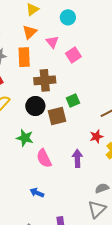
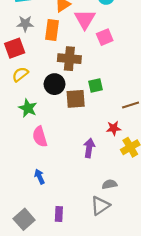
pink triangle: (52, 42) -> (85, 19), size x1.5
green star: (25, 138) -> (28, 108), moved
pink semicircle: (44, 158) -> (40, 137), moved
blue arrow: (37, 193) -> (40, 177), turned 32

